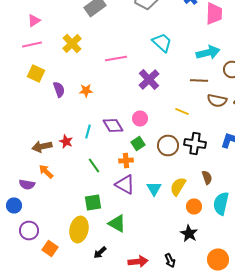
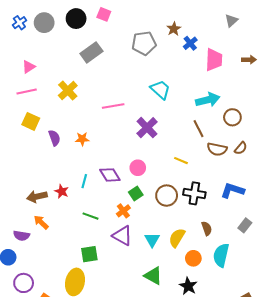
brown line: (199, 80) -> (198, 129), turned 60
orange cross: (126, 160) -> (123, 211), turned -32
green line: (94, 166) -> (90, 216), turned -35
green triangle: (117, 224) -> (153, 276), moved

